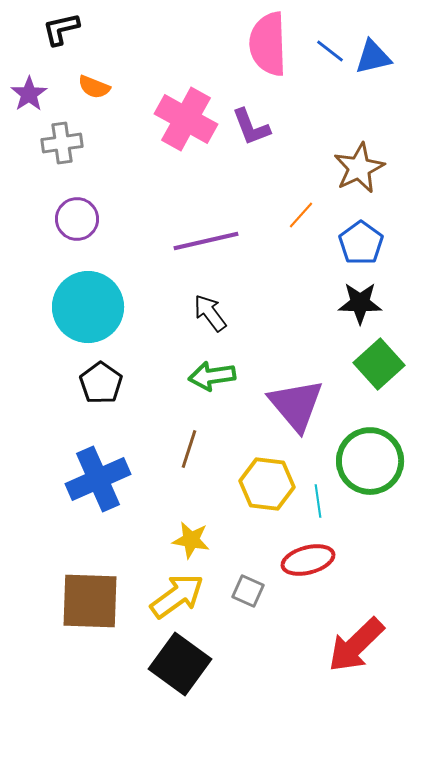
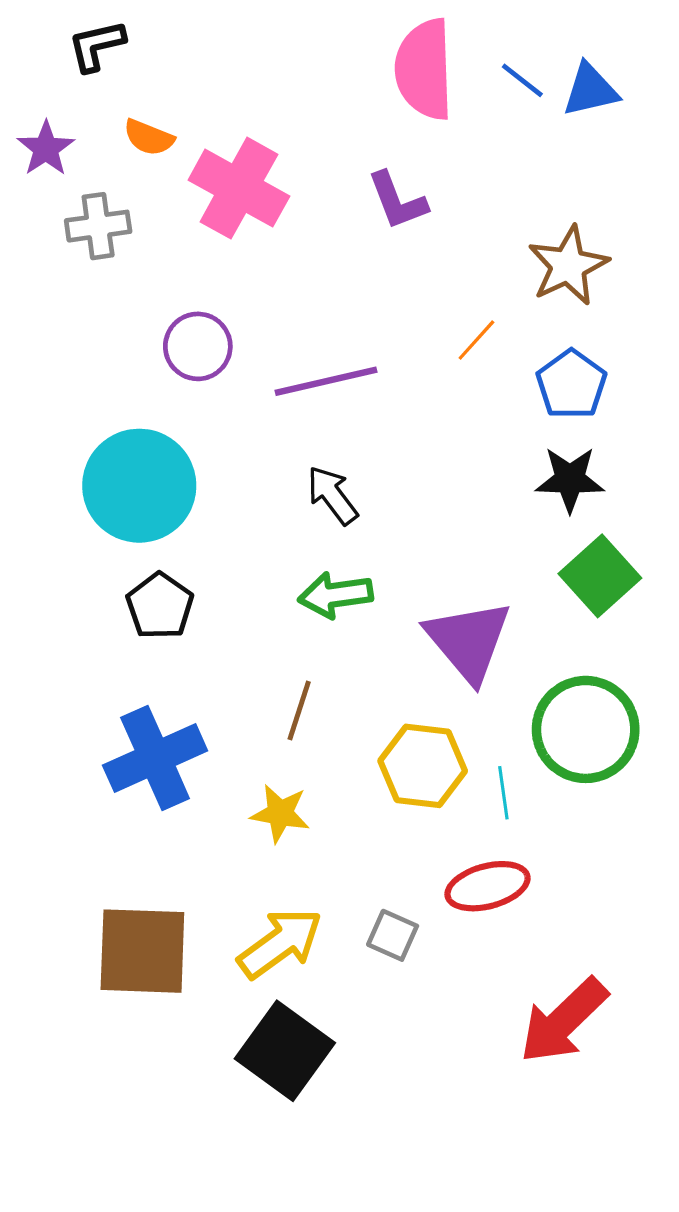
pink cross: (186, 119) -> (239, 188), moved
purple circle: (77, 219) -> (198, 346), moved
yellow star: (191, 540) -> (280, 813), moved

